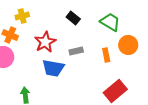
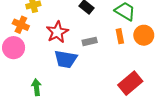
orange rectangle: (106, 55) -> (120, 36), moved

